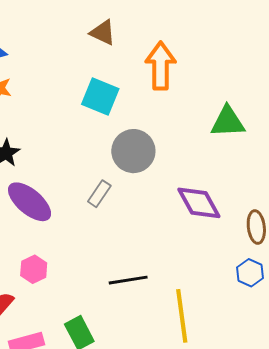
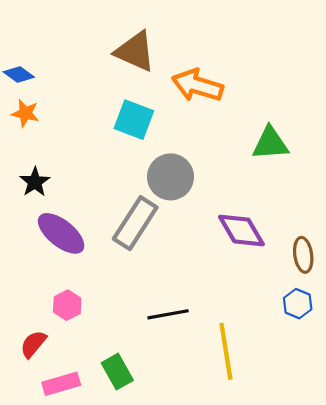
brown triangle: (103, 33) -> (135, 51), size x1.5
orange arrow: (161, 66) -> (197, 85), turned -72
gray rectangle: (99, 194) -> (135, 223), size x1.8

